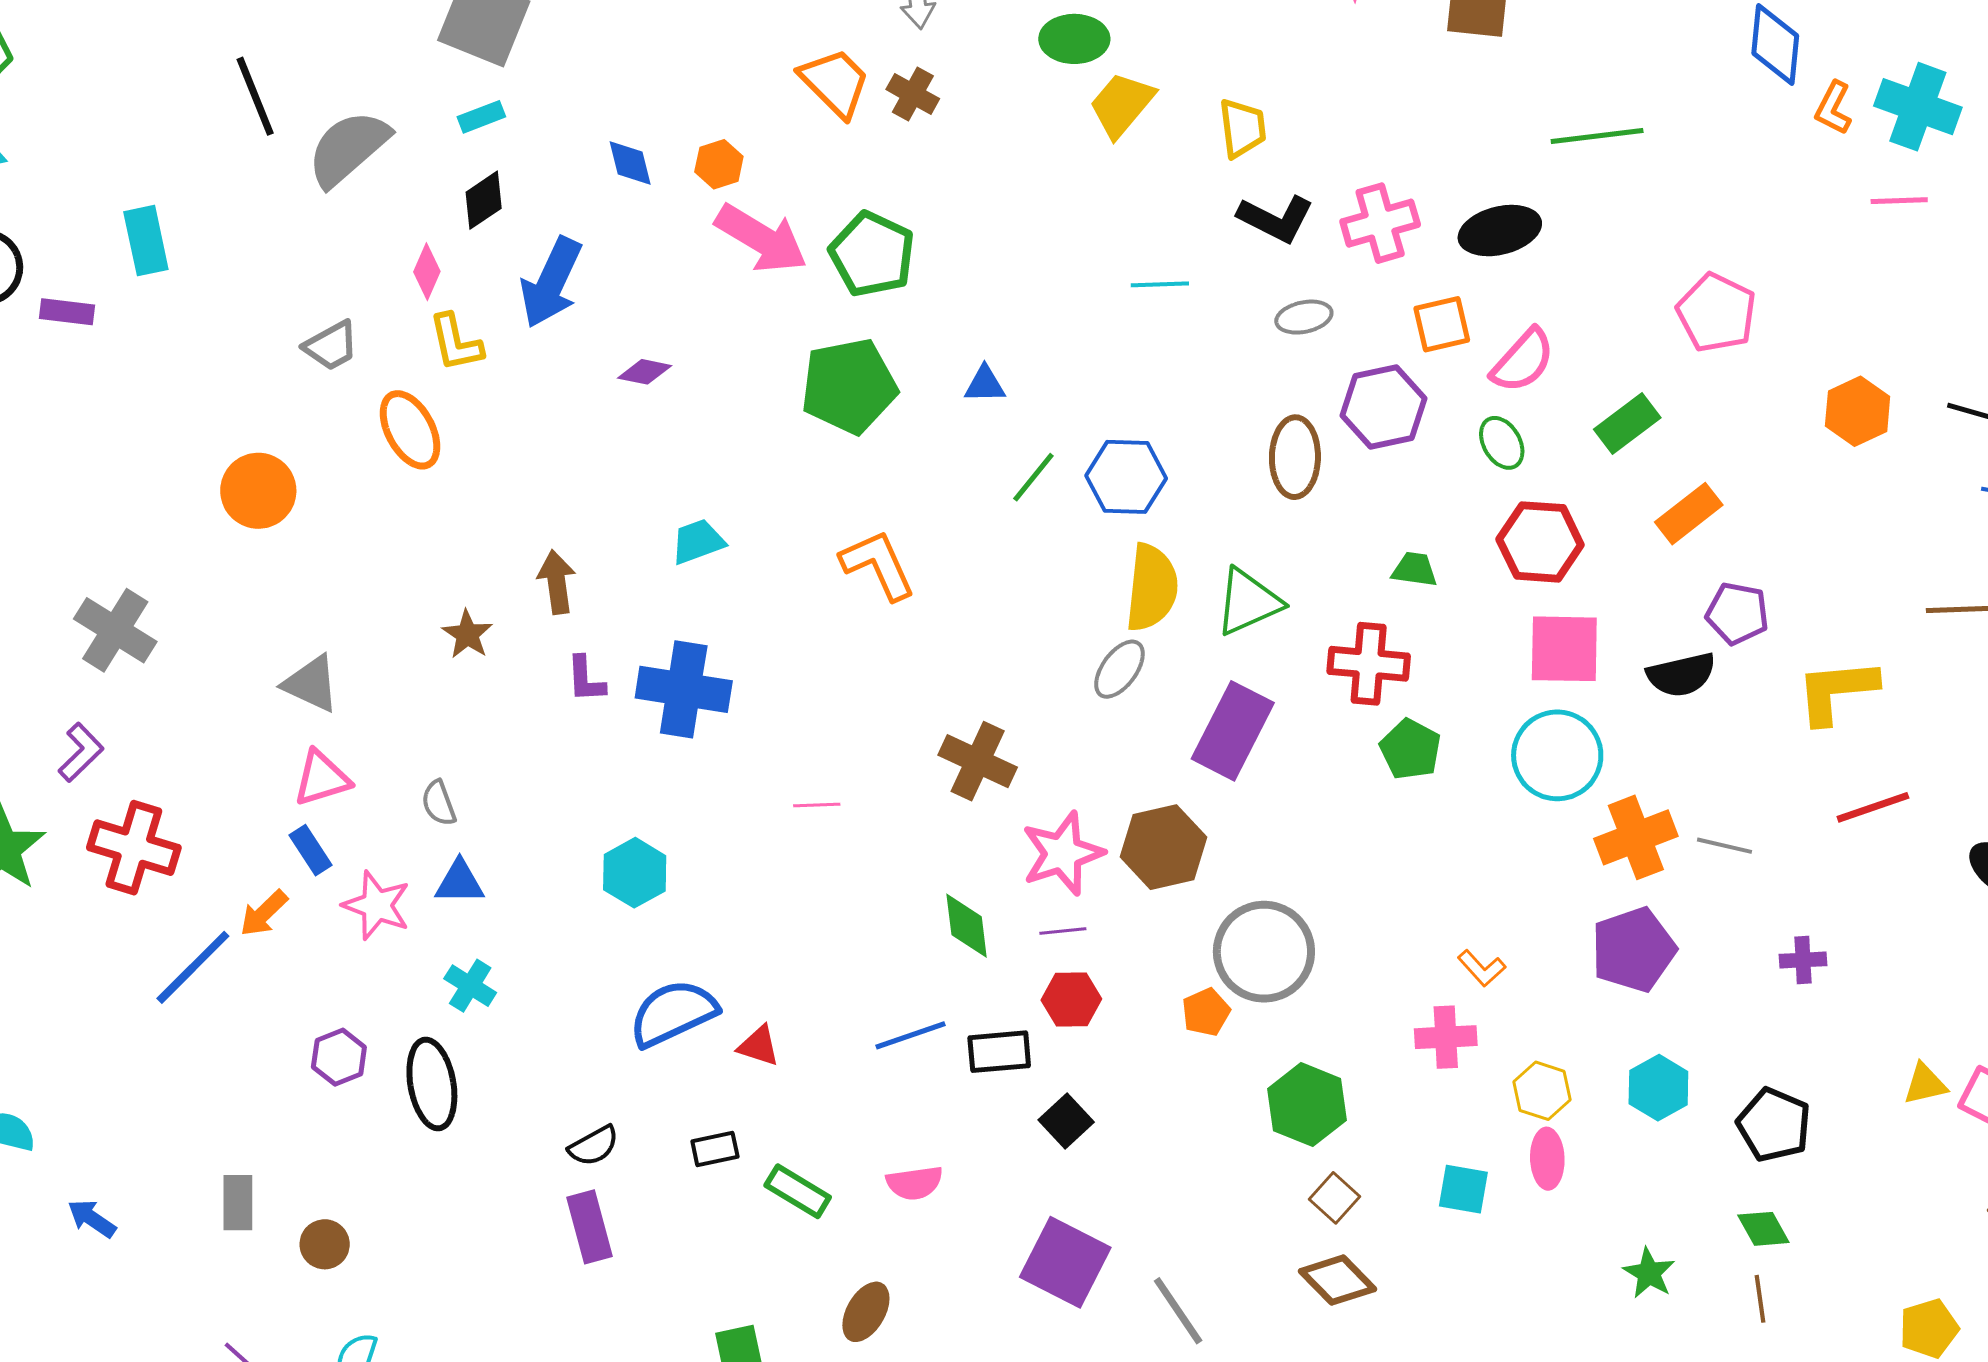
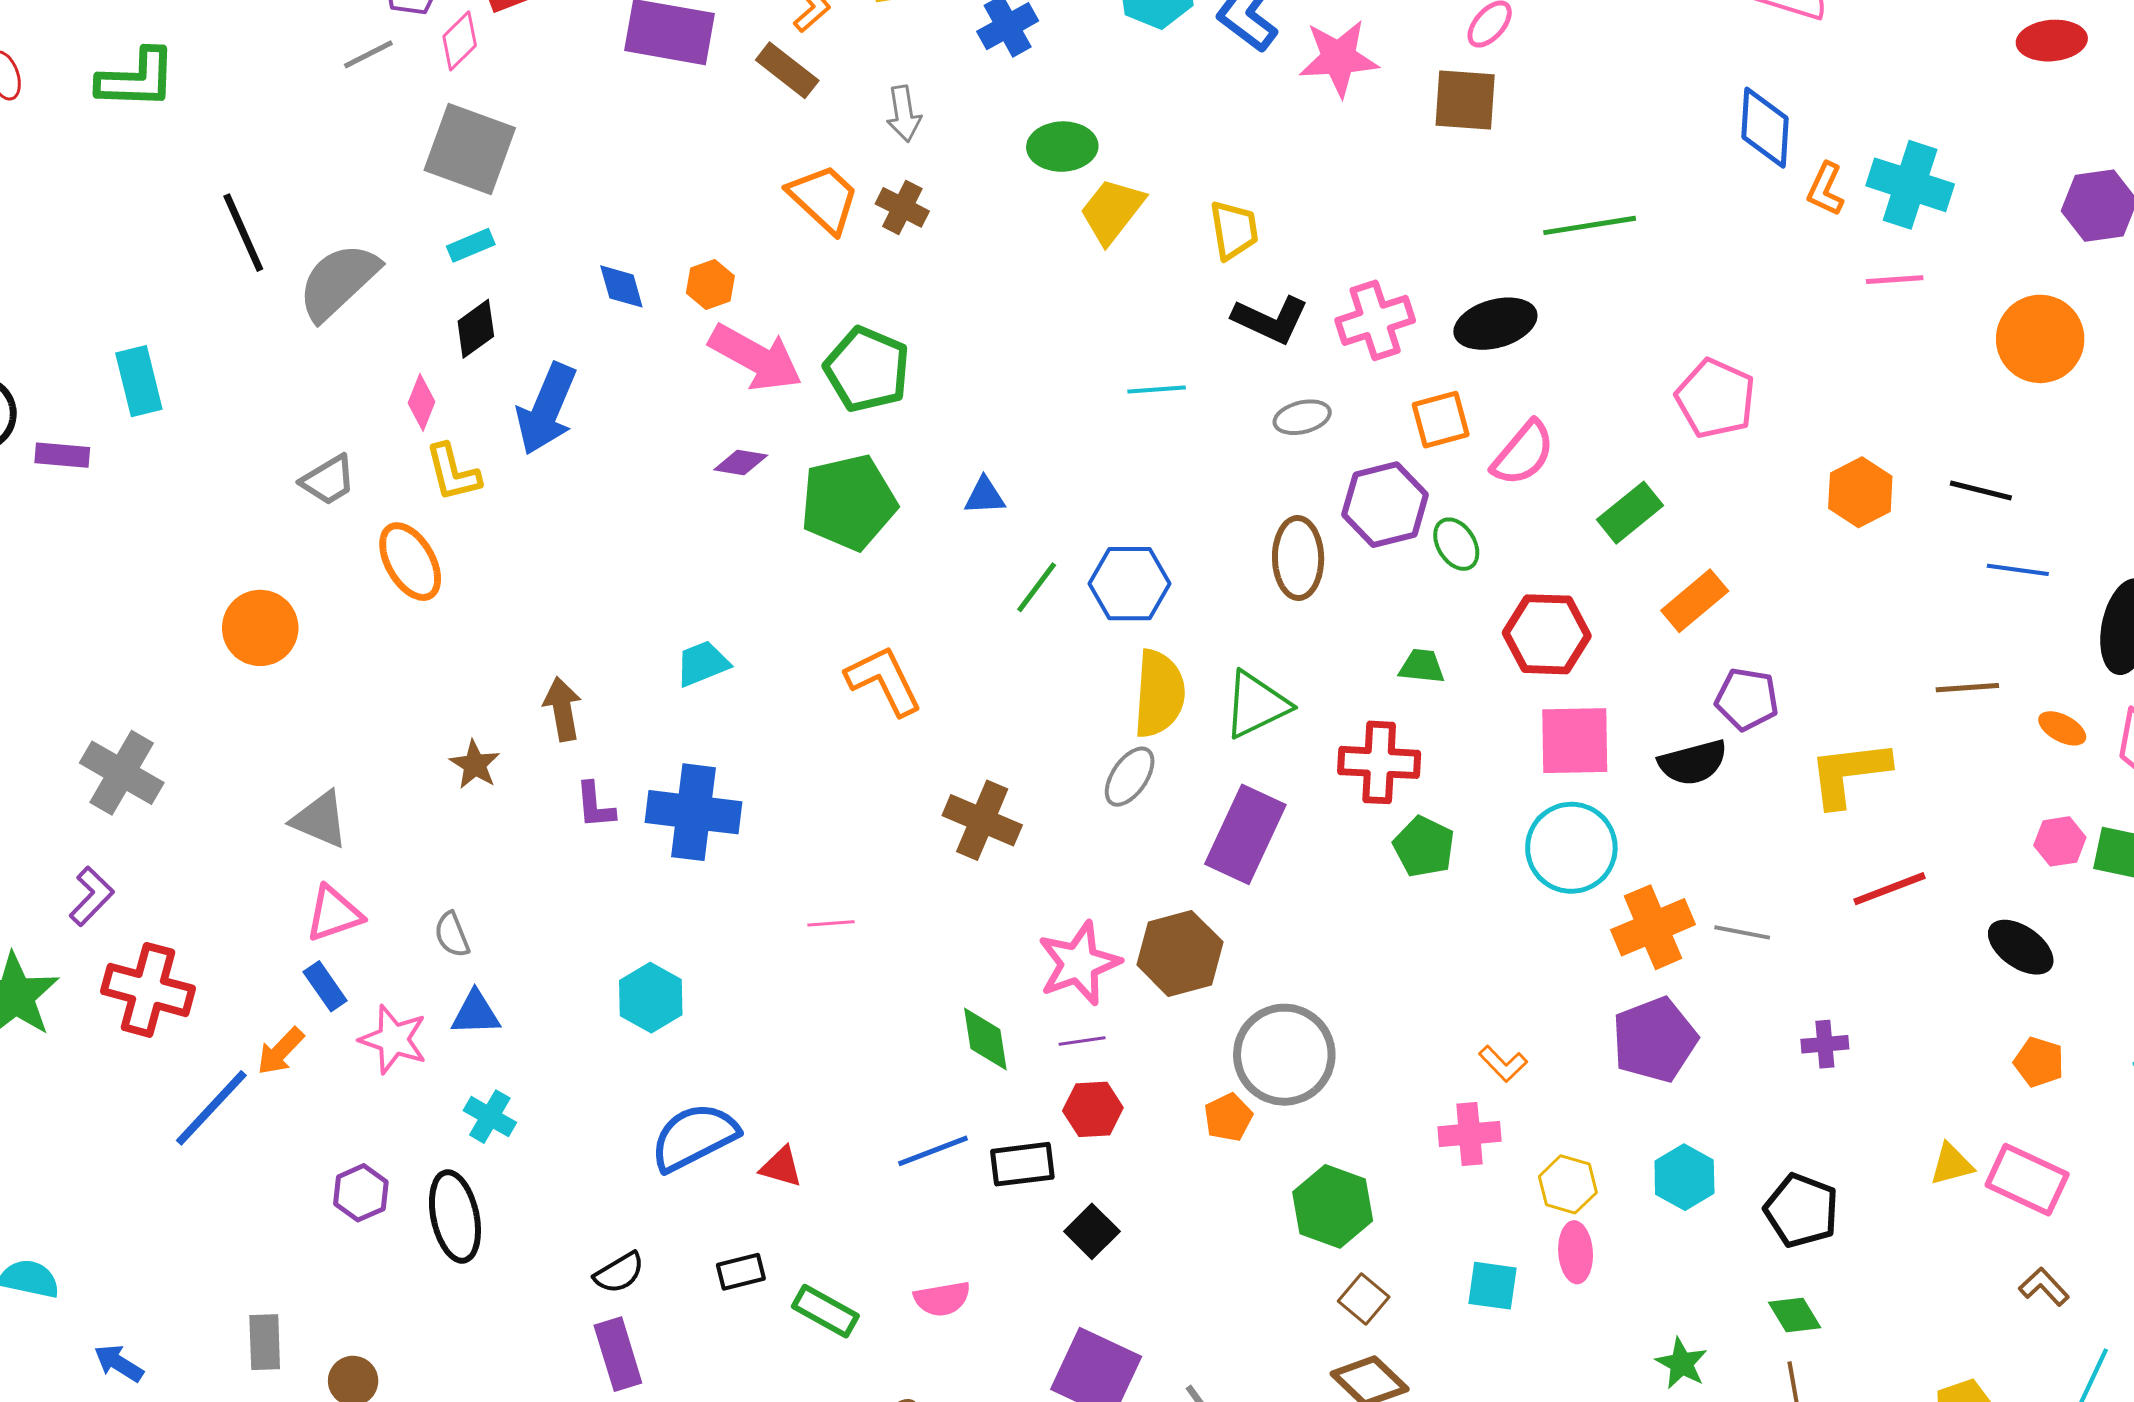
purple diamond: (645, 372) -> (741, 462), moved
green ellipse: (1502, 443) -> (1456, 544), moved
brown cross: (978, 761) -> (982, 820), moved

